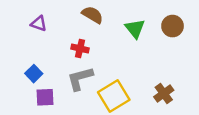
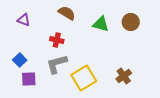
green triangle: (135, 29) -> (101, 24), turned -36

